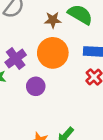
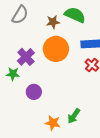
purple circle: (36, 86) -> (34, 92), moved

